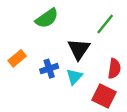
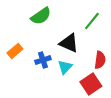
black triangle: (79, 49) -> (69, 43), turned -40
red square: (104, 96) -> (91, 84), turned 30

